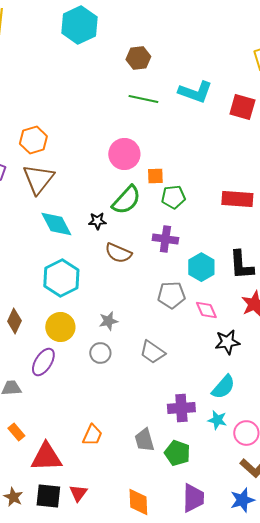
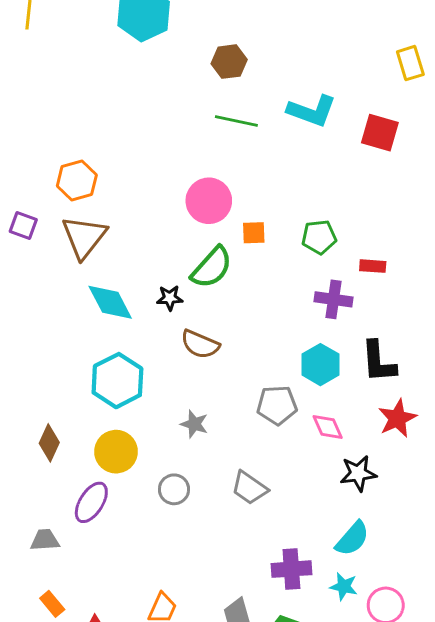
green pentagon: (173, 197) -> (319, 237), moved
red rectangle: (237, 199) -> (373, 266), size x0.6
purple cross: (165, 239) -> (334, 299), moved
gray star: (108, 321) -> (194, 424), moved, turned 30

